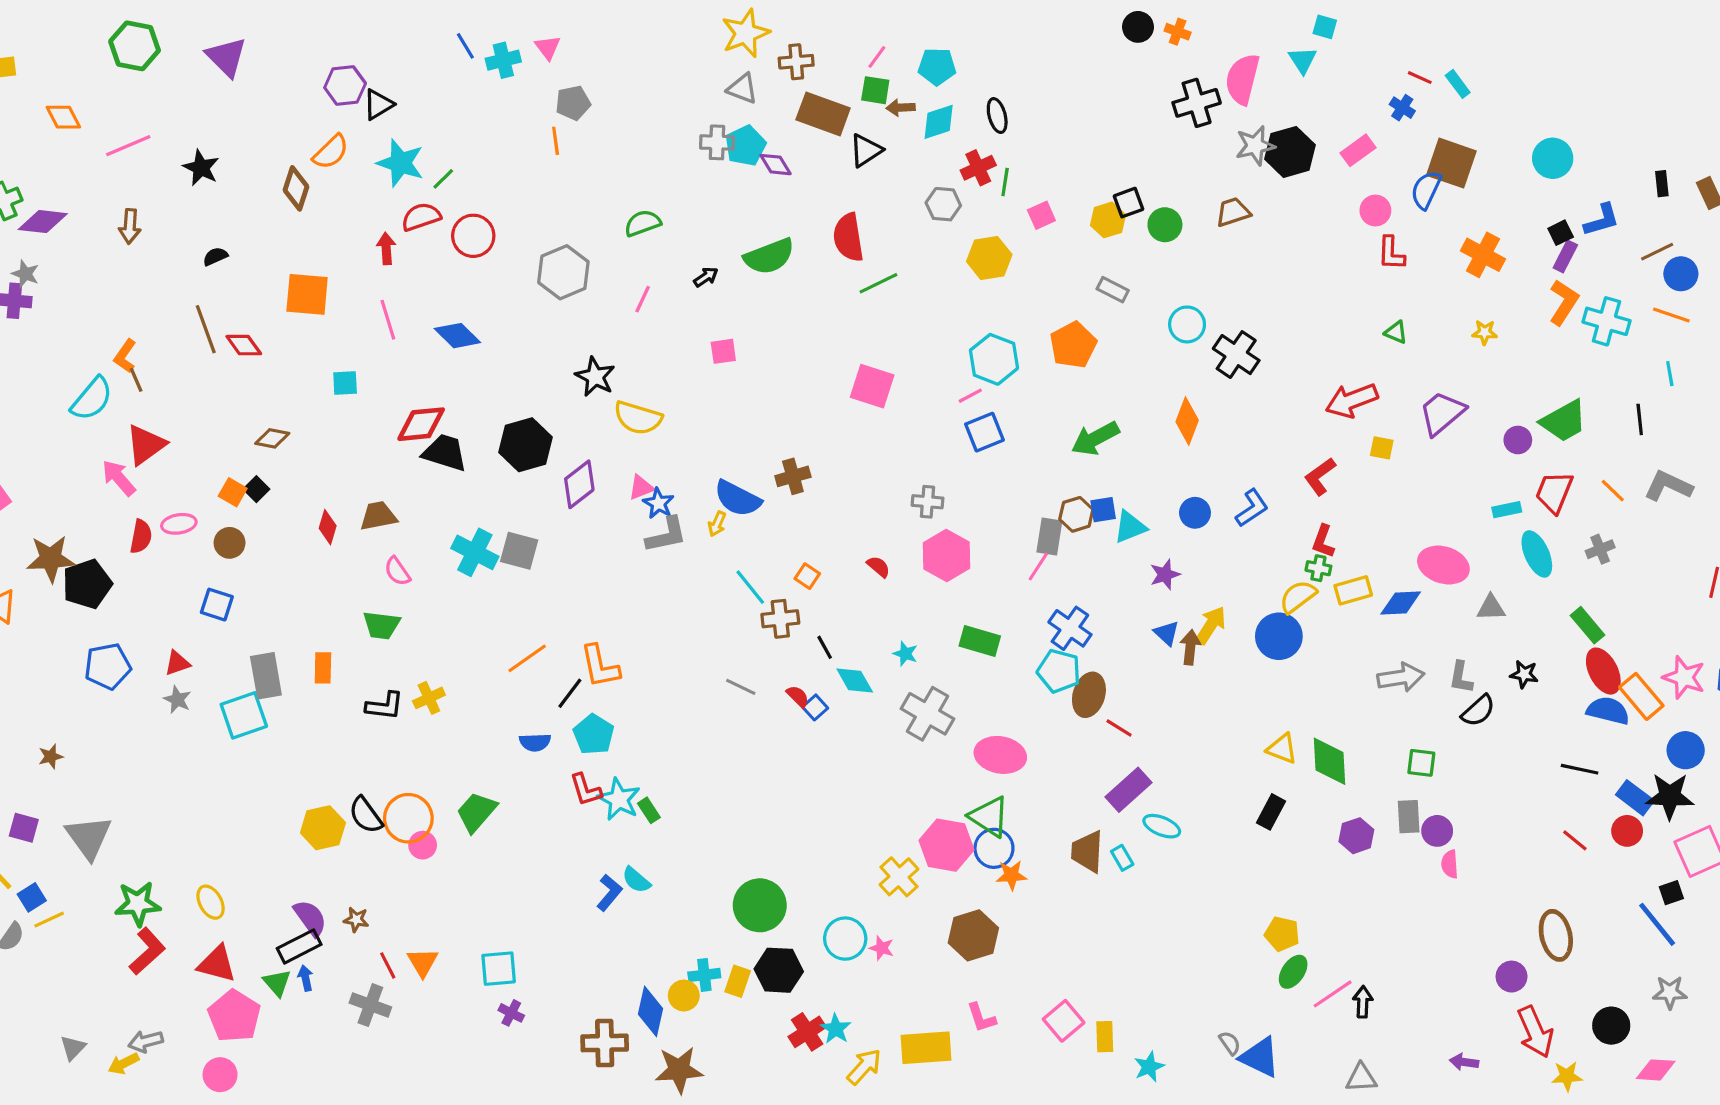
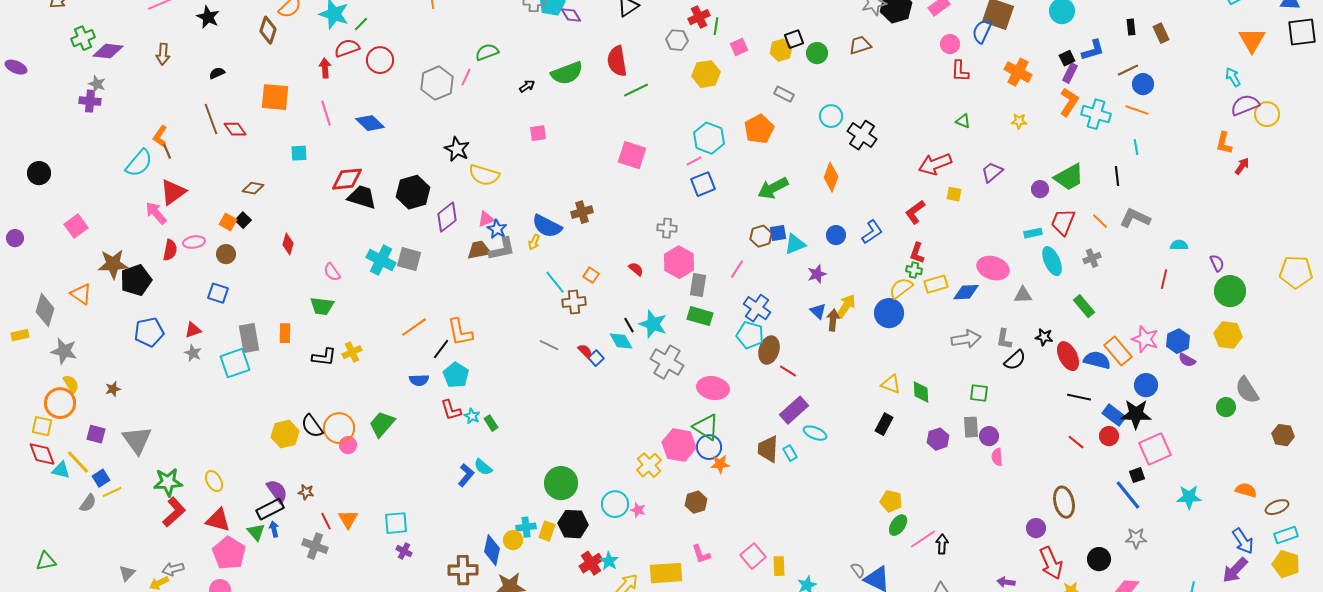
pink line: (643, 299) -> (466, 77), moved
purple trapezoid: (1442, 413) -> (992, 172), size x0.7
brown trapezoid: (378, 516) -> (479, 250), moved
gray rectangle: (1049, 537) -> (698, 285), moved
black line: (825, 647) -> (629, 325), moved
cyan star: (905, 654) -> (653, 324), size x1.8
red ellipse: (1603, 671) -> (1068, 356), moved
green diamond: (1330, 761) -> (921, 392), size x0.7
cyan star: (619, 799) -> (472, 416), size x0.6
brown hexagon: (973, 935) -> (696, 502), size x0.7

